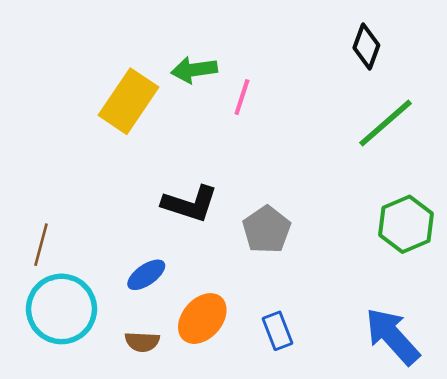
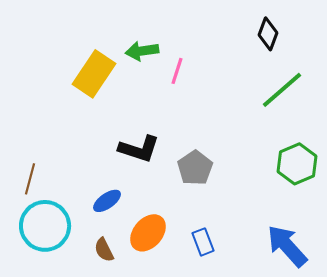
brown semicircle: (142, 342) -> (104, 250), turned 60

